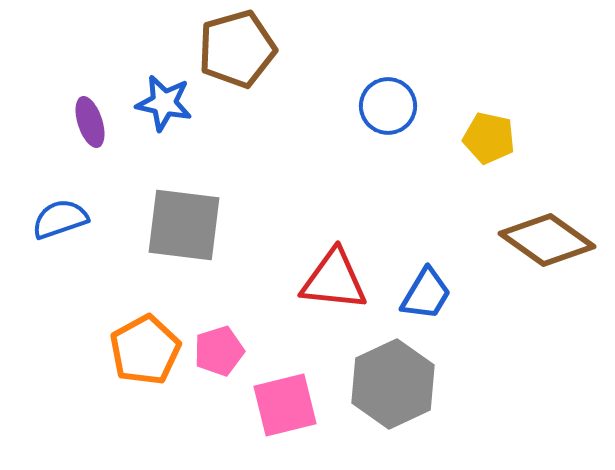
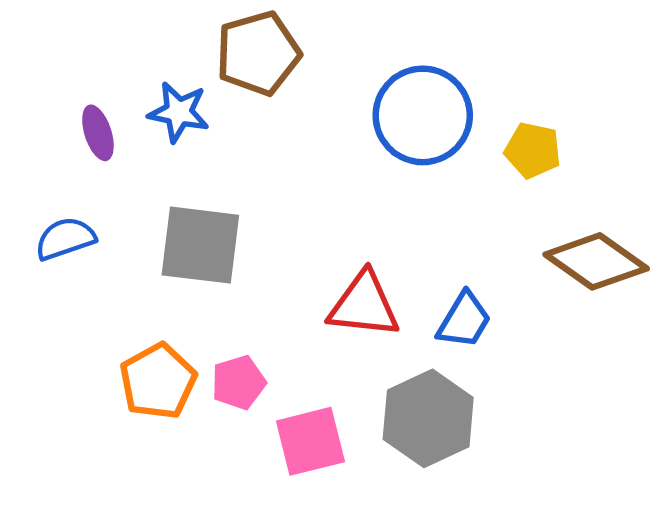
blue circle: (388, 106) -> (423, 115), size x1.6

